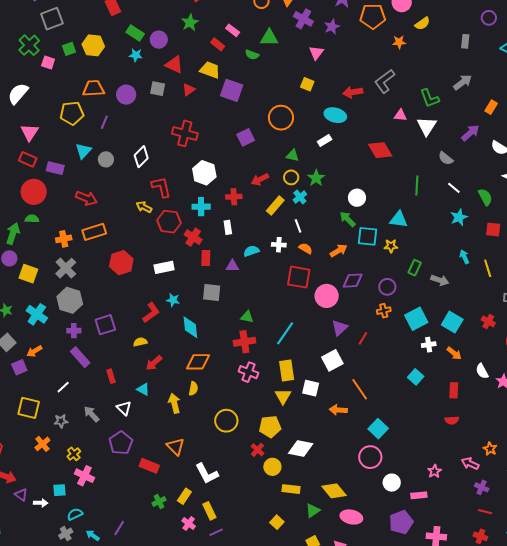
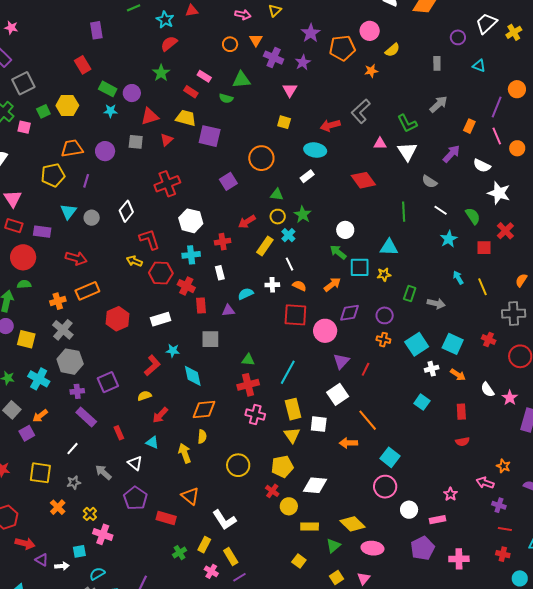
red triangle: (174, 65) -> (150, 116), turned -36
red cross: (185, 133) -> (167, 184), turned -30
orange cross: (384, 311) -> (383, 340), turned 32

